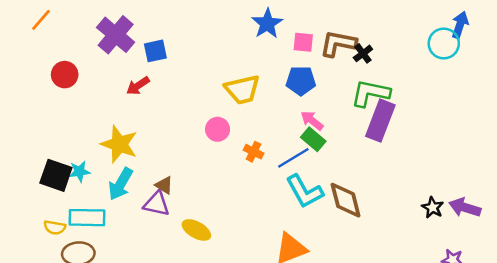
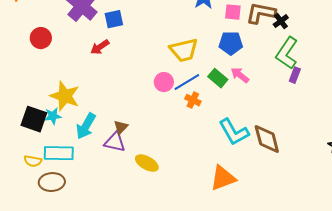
green L-shape: (370, 93) -> (287, 53), turned -68
purple rectangle: (380, 121) -> (295, 75), size x0.5
green rectangle: (313, 139) -> (218, 78), moved
yellow star: (119, 144) -> (65, 96), moved
blue line: (293, 158) -> (187, 82), moved
brown triangle: (164, 185) -> (121, 127), turned 42

